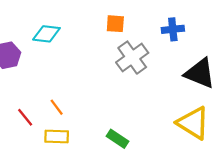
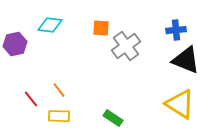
orange square: (115, 24) -> (101, 28), moved
blue cross: (173, 29) -> (176, 30), moved

